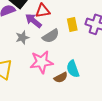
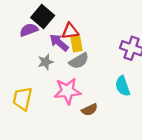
yellow rectangle: (72, 24) -> (77, 44), moved
cyan semicircle: (73, 69) -> (123, 86), moved

